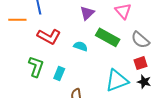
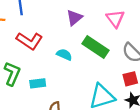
cyan rectangle: (59, 73) -> (38, 83), turned 56

